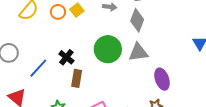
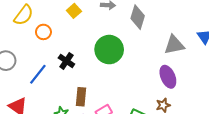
orange circle: (58, 12) -> (43, 32), moved
gray triangle: (138, 52) -> (174, 45), moved
brown rectangle: (77, 78) -> (81, 97), moved

